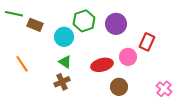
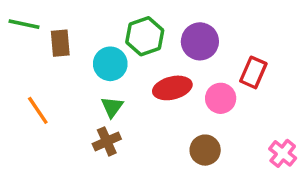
brown rectangle: (35, 25) -> (60, 43), turned 63
green triangle: (65, 62) -> (112, 107), turned 32
red ellipse: (102, 65) -> (172, 88), moved

